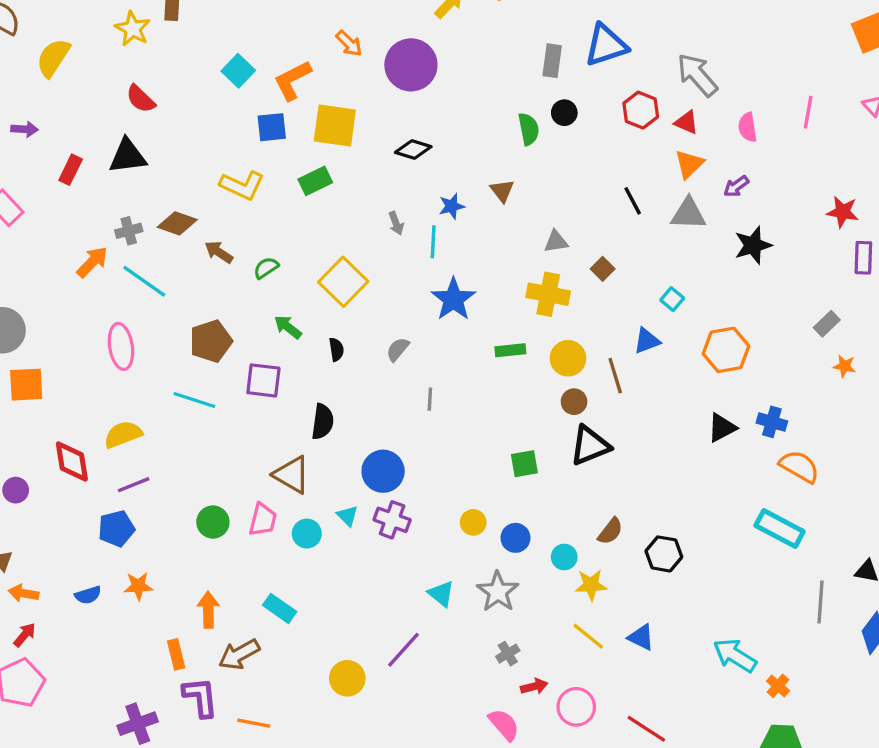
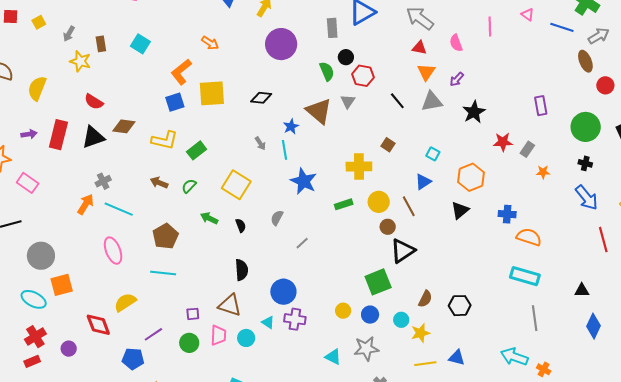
purple circle: (411, 65) -> (281, 44), moved
cyan square: (238, 71) -> (140, 44), moved
red hexagon: (641, 110) -> (363, 76), moved
red rectangle: (71, 170) -> (58, 135), moved, size x1.6
green rectangle: (315, 181) -> (197, 150), moved
brown triangle: (502, 191) -> (319, 111), size x1.8
red star: (843, 212) -> (503, 142), moved
brown diamond: (177, 223) -> (124, 126), moved
gray triangle: (556, 242) -> (348, 101), moved, turned -35
purple square: (263, 380) -> (193, 314), moved, size x0.6
gray line: (430, 399) -> (302, 243), turned 56
black triangle: (722, 428) -> (460, 210), moved
green square: (524, 464) -> (378, 282), moved, size x1.5
purple line: (134, 485) -> (153, 334), moved
blue pentagon: (116, 529) -> (133, 359), turned 30
gray star: (498, 592) -> (366, 349), turned -30
gray line: (820, 602) -> (535, 318), moved
yellow line: (588, 636) -> (425, 364), turned -35

